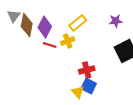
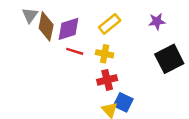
purple diamond: (45, 27) -> (68, 29), turned 45
yellow cross: (68, 41) -> (105, 54), moved, turned 32
red cross: (87, 70) -> (107, 80), moved

